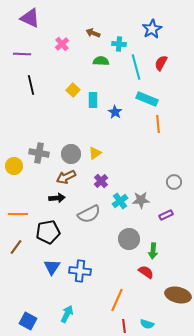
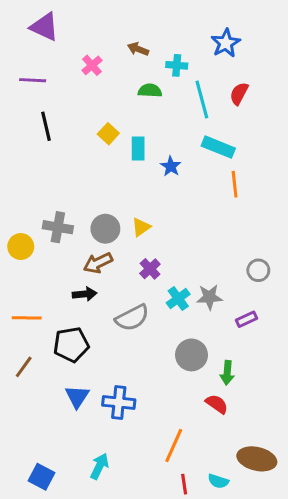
brown ellipse: (178, 295) -> (257, 459), moved

